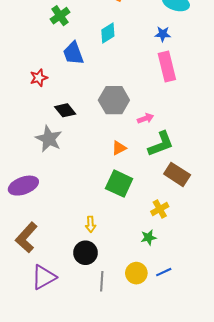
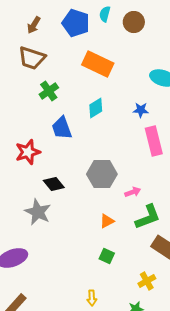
blue star: (163, 34) -> (141, 110), moved
red star: (39, 78) -> (28, 152), size x1.4
green square: (119, 184) -> (107, 256), size x0.6
yellow arrow: (91, 224) -> (92, 298), moved

